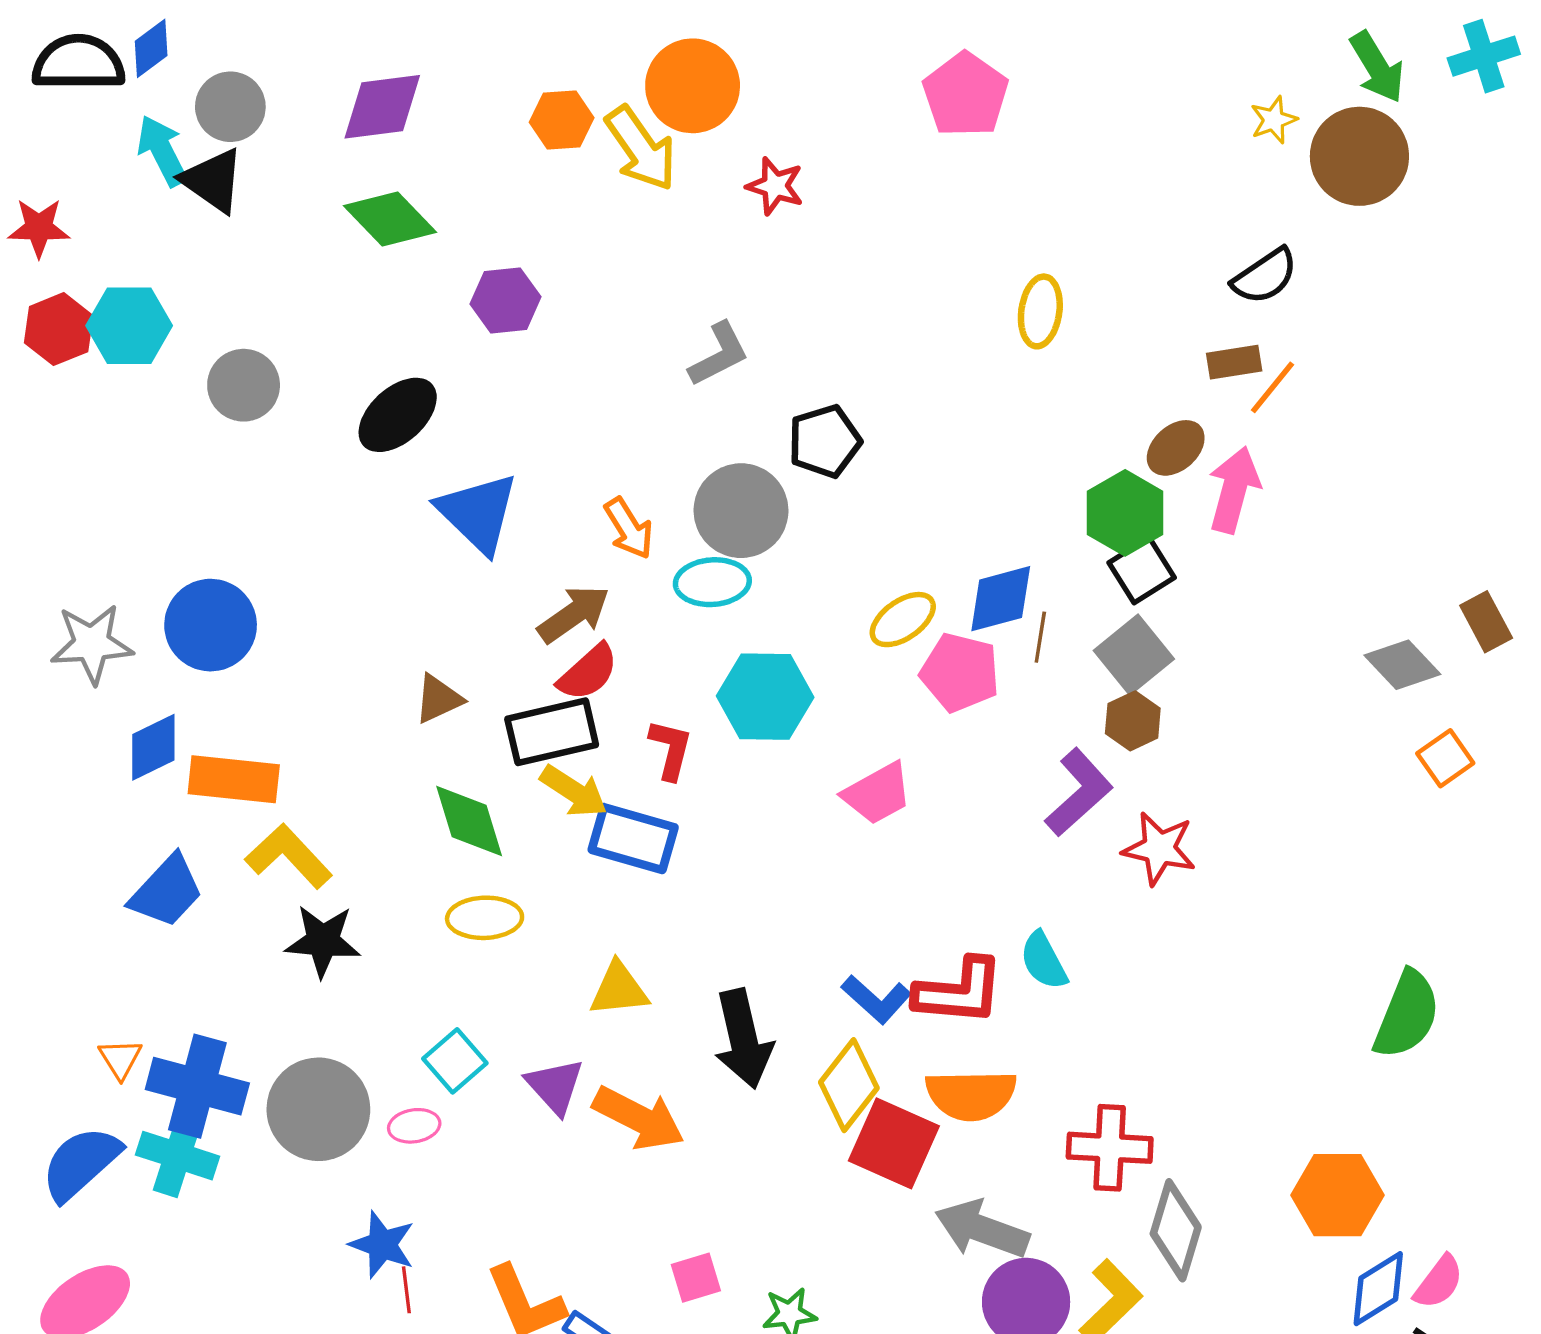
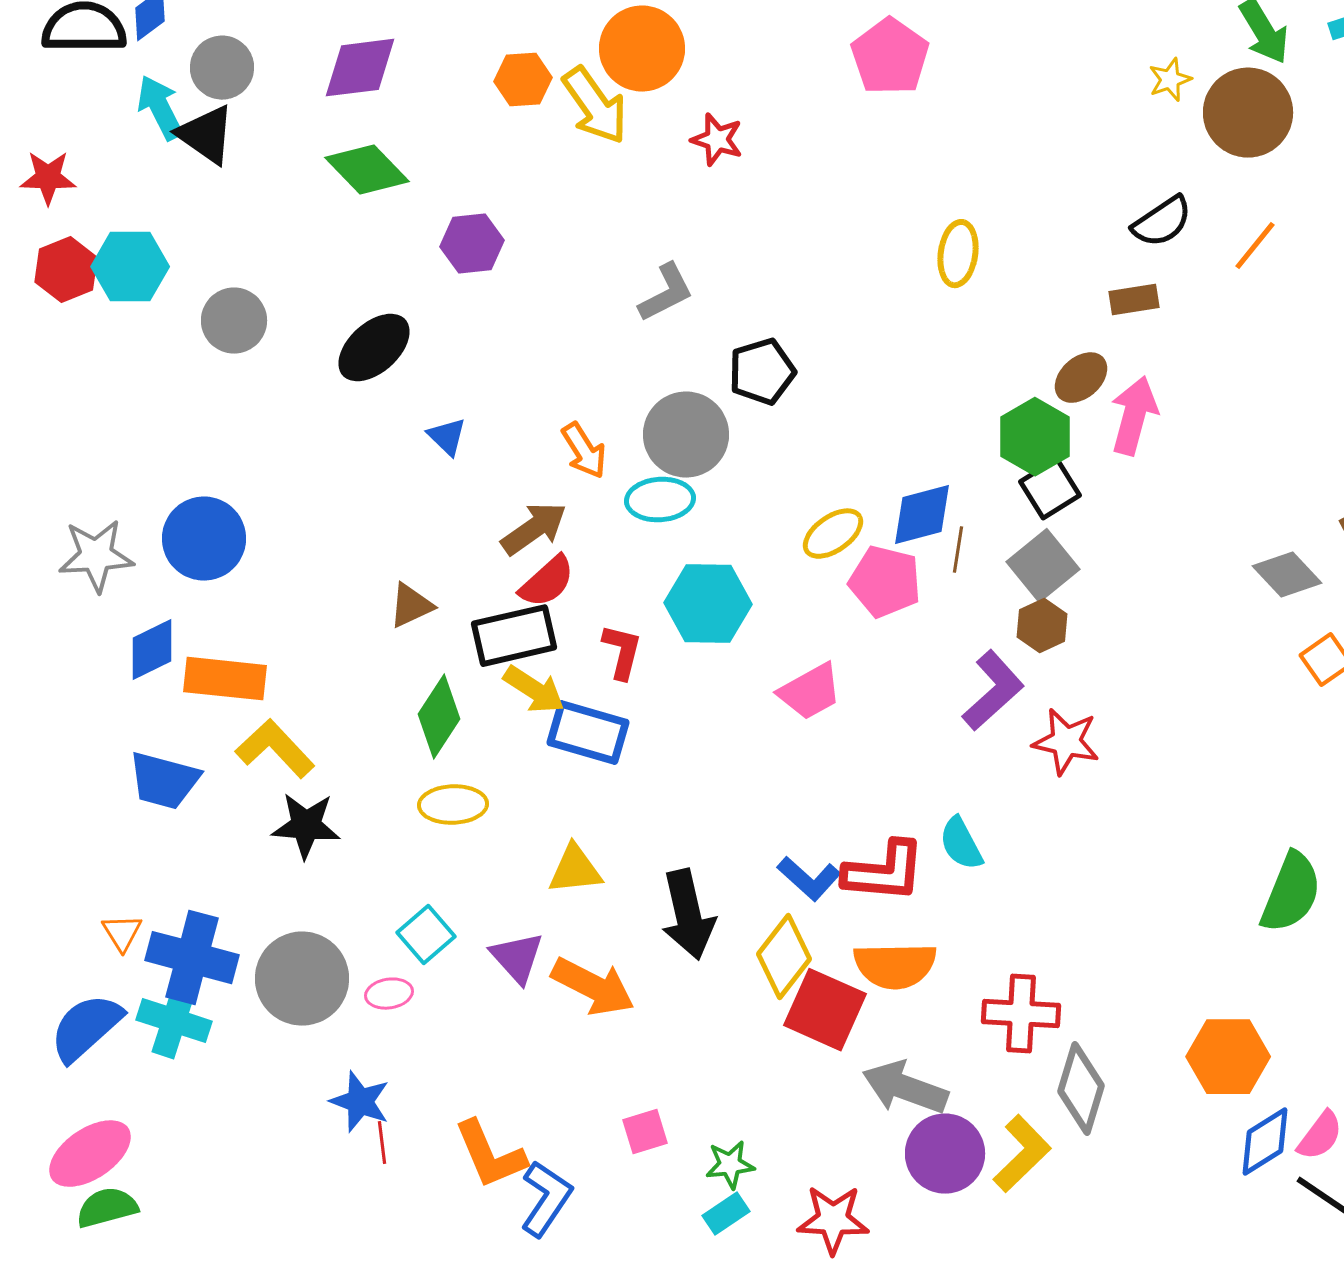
orange line: (1273, 387) -> (1255, 246), moved
blue triangle: (478, 513) -> (447, 437), size x0.5
green diamond: (469, 821) -> (439, 717), turned 50
blue trapezoid: (167, 891) -> (164, 781), turned 62

